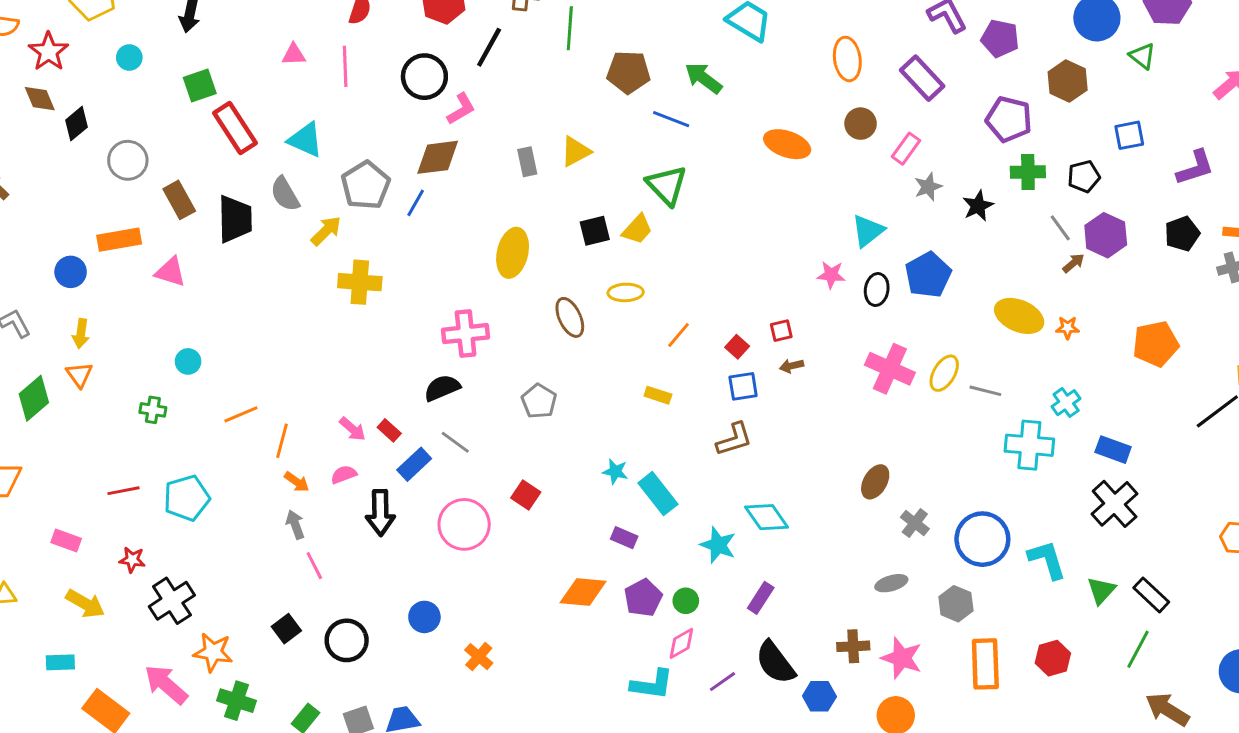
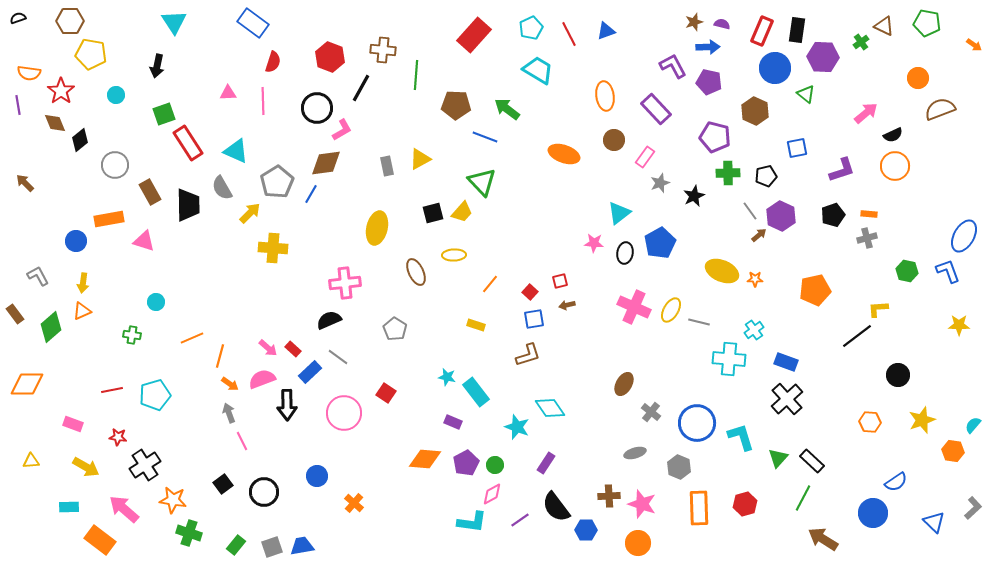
orange triangle: (79, 375) -> (82, 311), turned 42
pink semicircle: (344, 475) -> (262, 379), size x1.5
pink arrow: (166, 684) -> (124, 509), moved

